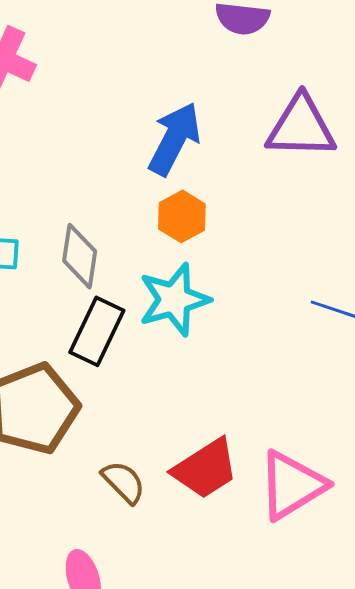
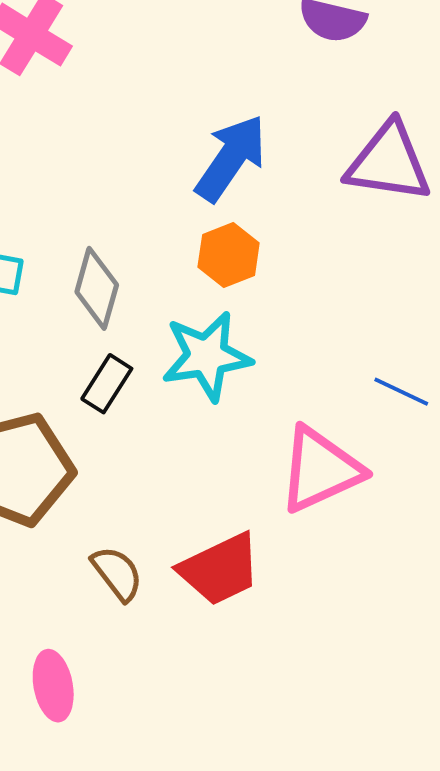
black rectangle: (97, 331) -> (107, 384), size x0.7
pink triangle: (292, 485) -> (320, 470), moved

